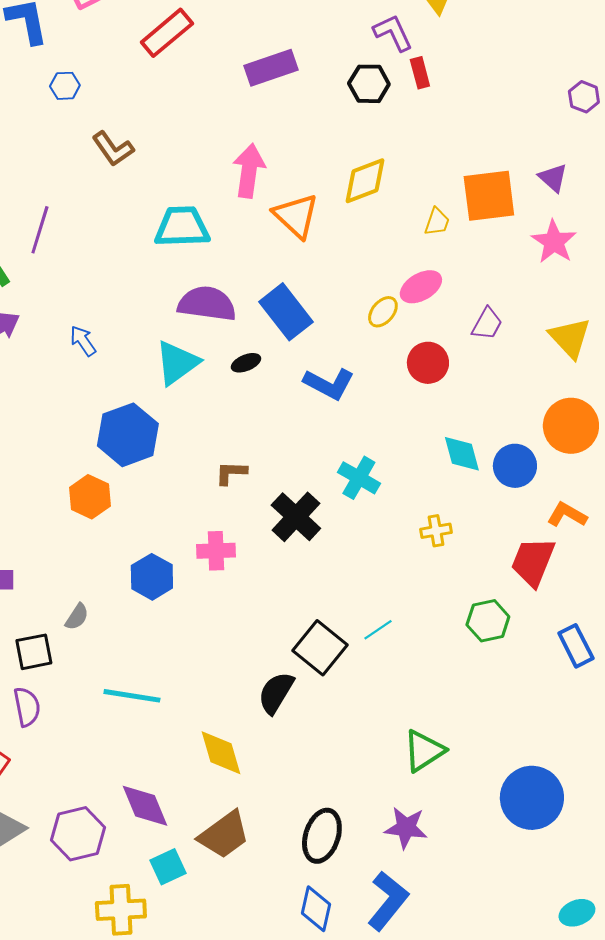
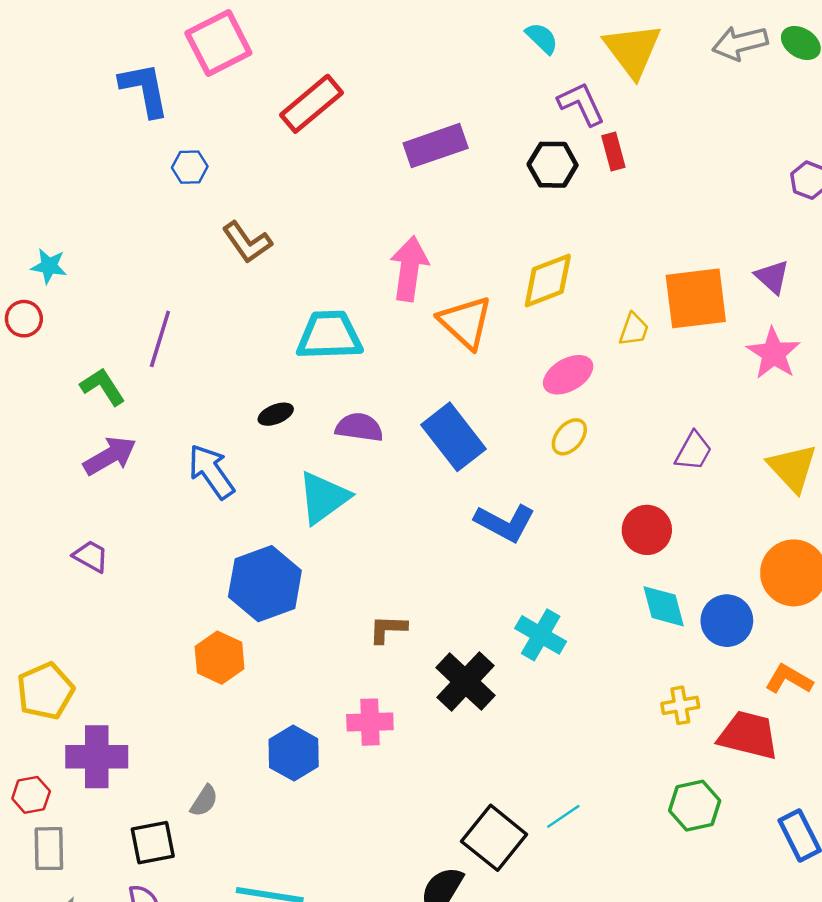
pink ellipse: (421, 287) -> (568, 375), moved
purple semicircle: (207, 304) -> (359, 427), size x0.7
blue arrow: (83, 341) -> (211, 471), size x1.5
black ellipse: (246, 363) -> (276, 414), moved
red circle: (428, 363) -> (647, 530), moved
yellow cross: (436, 531) -> (680, 705), moved
red trapezoid: (533, 562) -> (748, 735), turned 82

